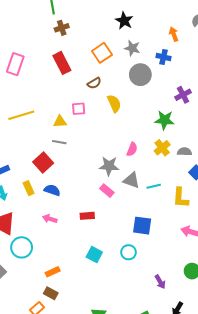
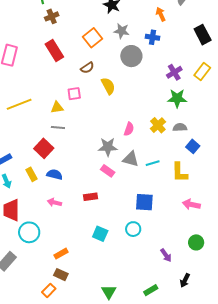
green star: (164, 120) -> (177, 98), moved

